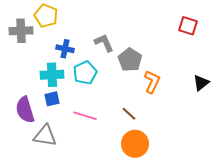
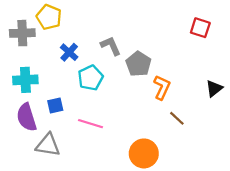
blue cross: (65, 49) -> (69, 52), turned 30
cyan cross: (52, 75) -> (25, 80), moved
brown line: (129, 114) -> (177, 118), moved

